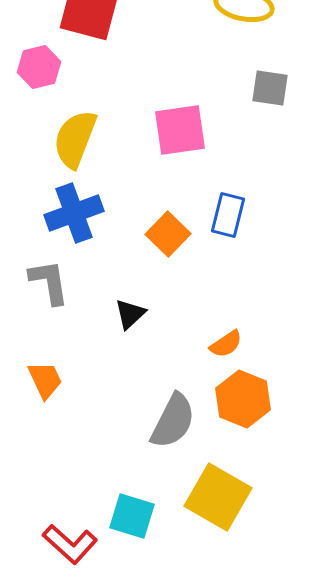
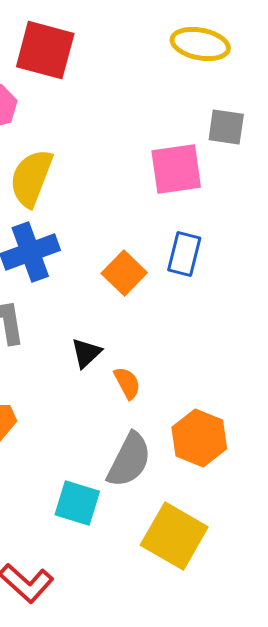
pink square: (180, 130) -> (176, 169), moved
orange semicircle: (226, 344) -> (127, 383), moved, turned -84
cyan square: (132, 516) -> (77, 503), moved

